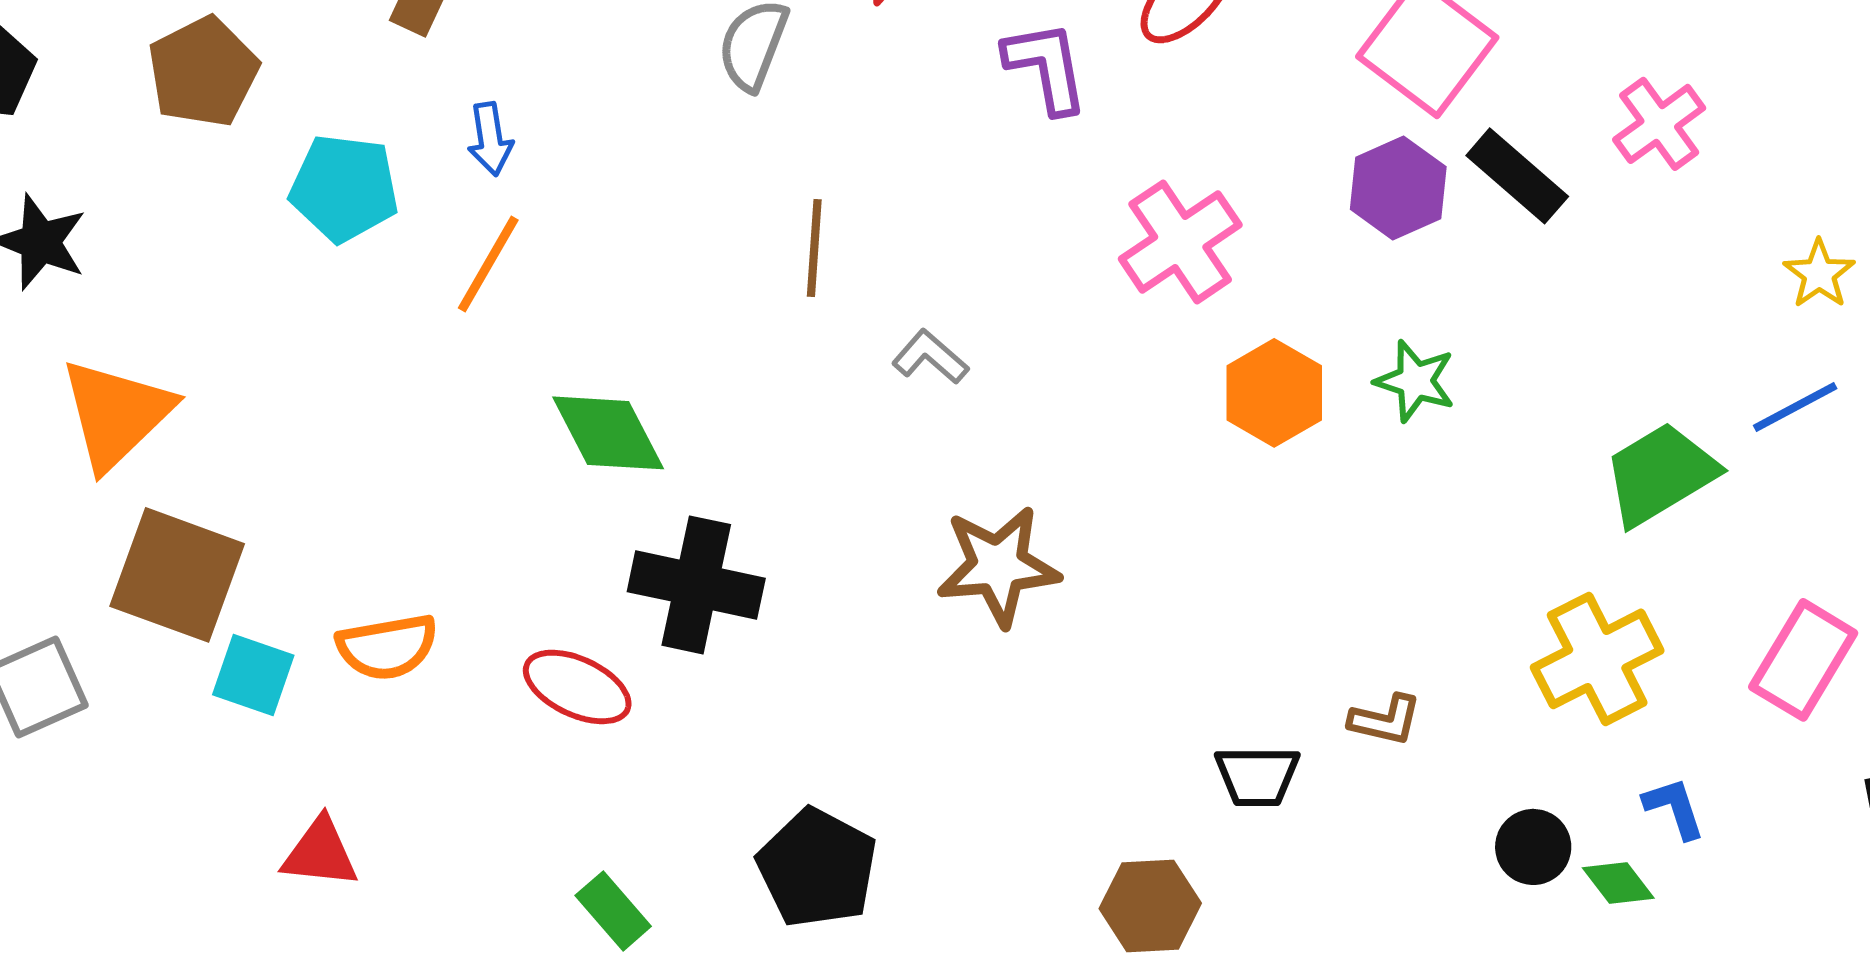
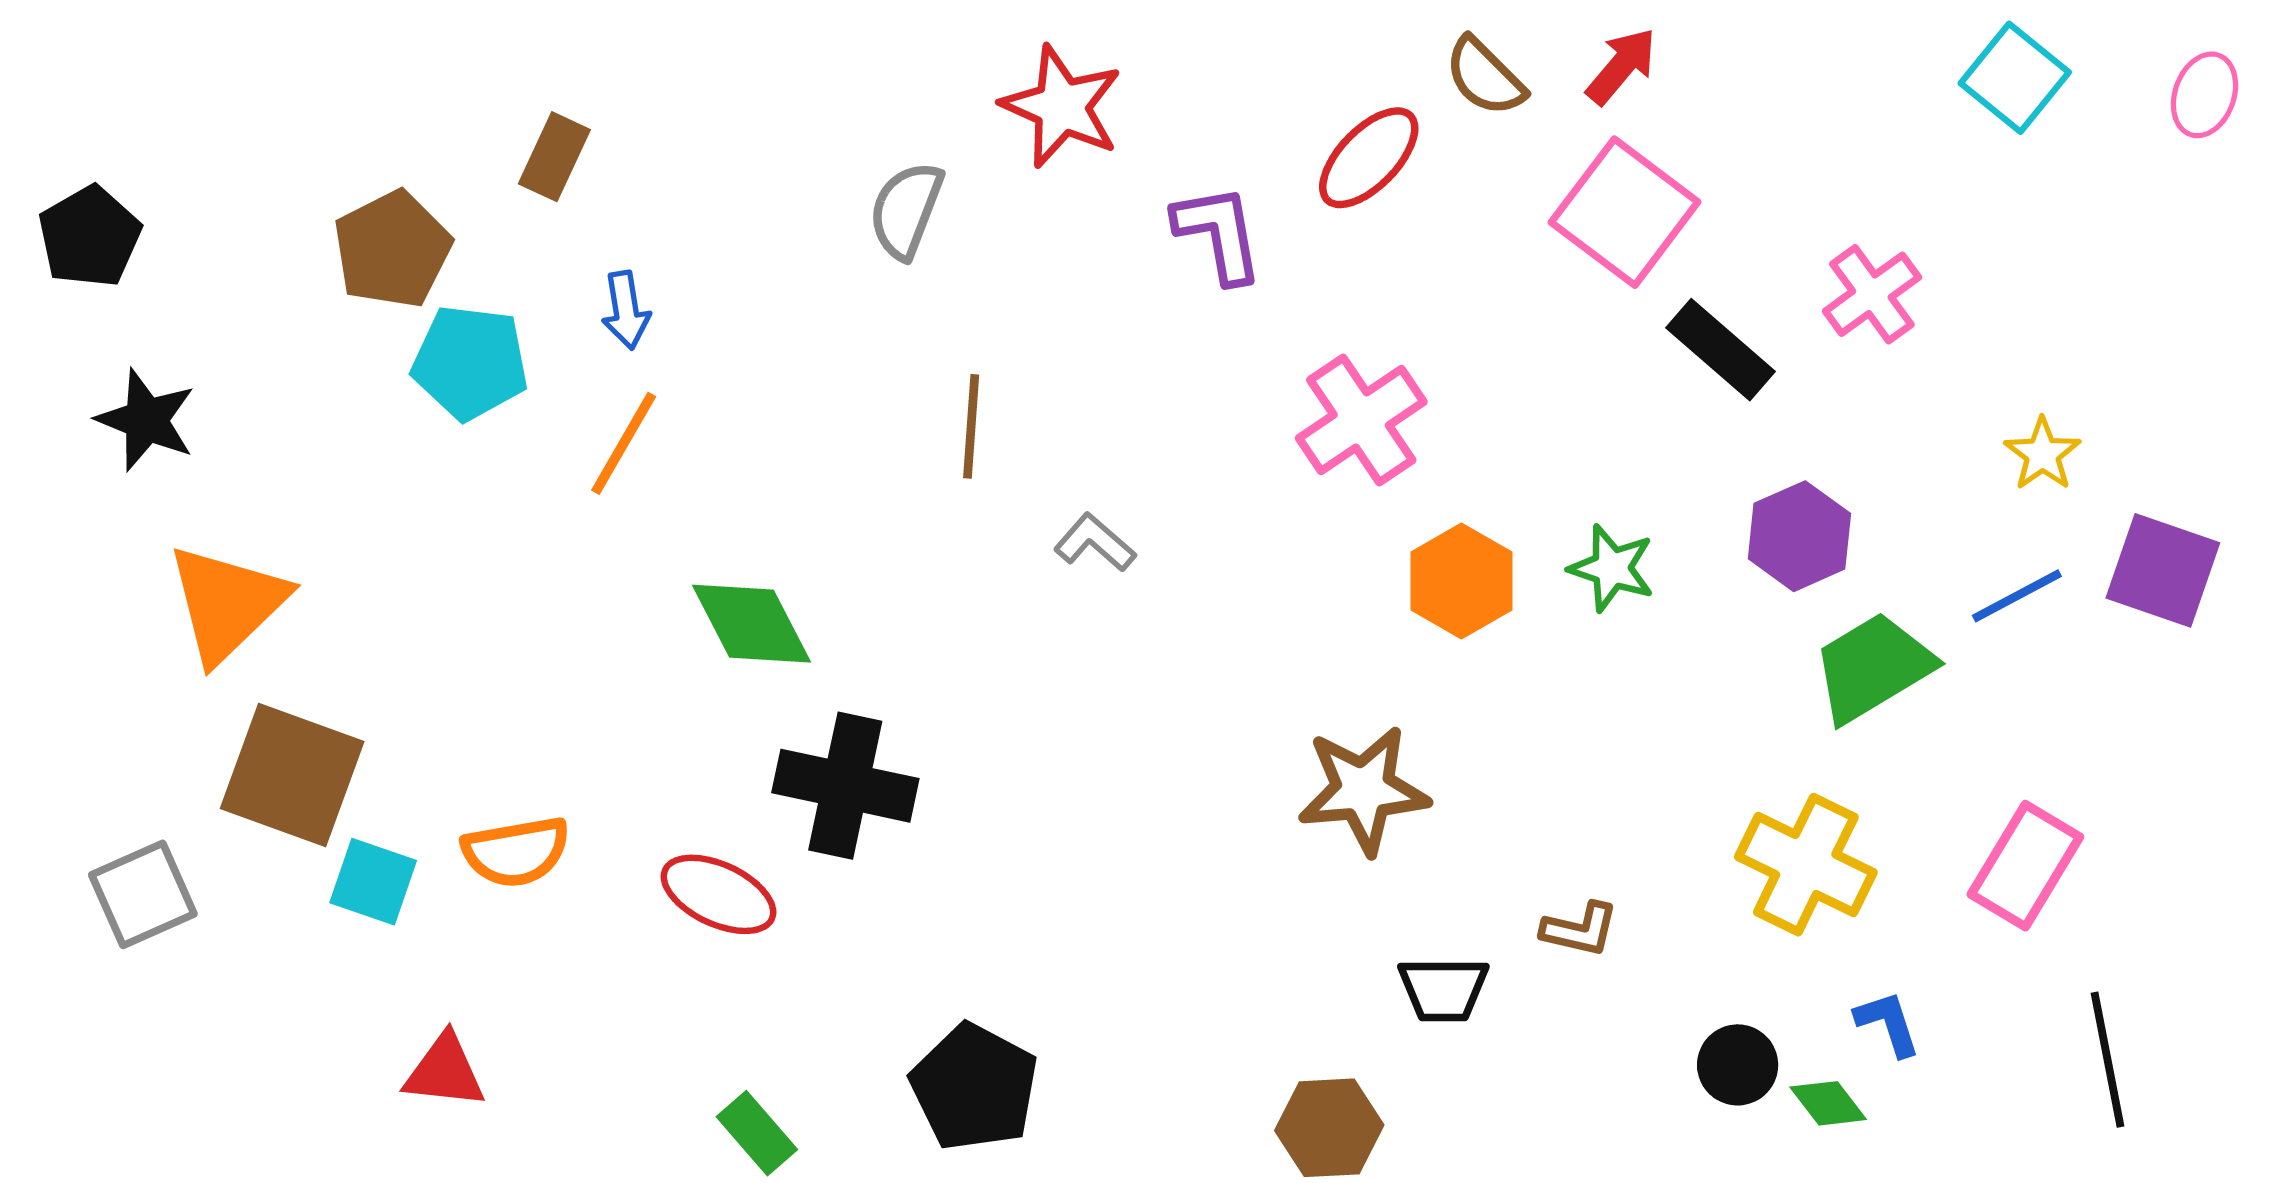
brown pentagon: (203, 72) -> (392, 249), moved
purple hexagon: (1398, 188) -> (1799, 536), moved
brown star: (998, 566) -> (1363, 790), moved
yellow cross: (1597, 659) -> (1806, 865), turned -37

